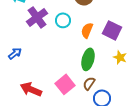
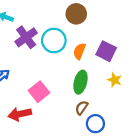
cyan circle: (63, 20) -> (54, 41), size x1.5
pink square: (65, 84) -> (39, 92), moved
red arrow: (31, 89) -> (20, 114), turned -35

